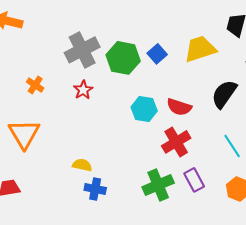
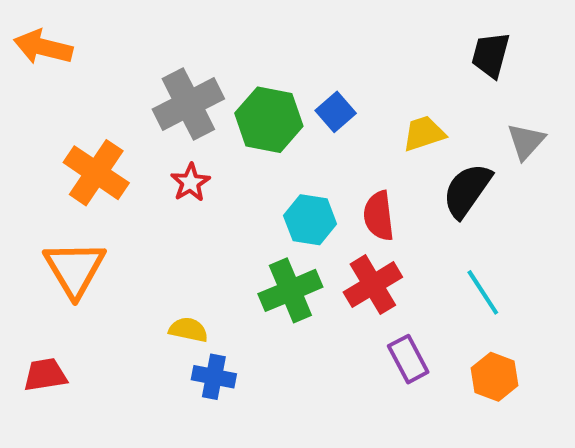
yellow trapezoid: (200, 49) -> (424, 133), moved, size x0.7
orange cross: (35, 85) -> (96, 173), size x1.8
red semicircle: (179, 107) -> (379, 216), turned 65
green cross: (158, 185) -> (290, 290), moved

